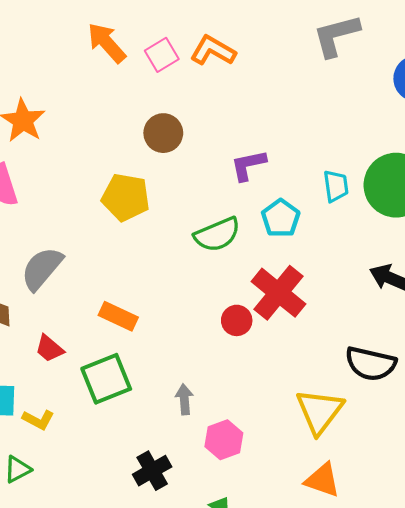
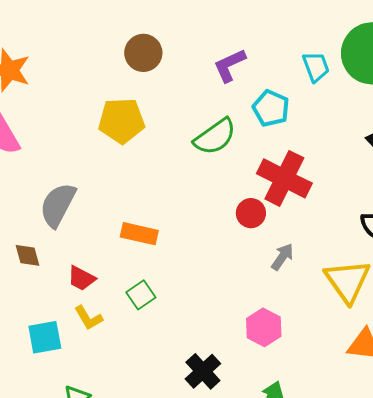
green square: (106, 379) -> (141, 295), size x0.6
gray arrow: (184, 399) -> (282, 257), moved, turned 52
yellow L-shape: (38, 420) -> (88, 318), moved, turned 44

